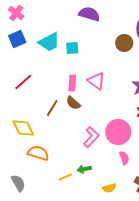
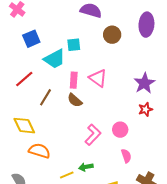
blue square: (17, 39) -> (31, 39), moved
cyan trapezoid: (49, 42) -> (55, 59), moved
brown circle: (124, 43) -> (112, 35), moved
brown line: (52, 108) -> (45, 97), moved
pink circle: (118, 132) -> (120, 130), size x0.6

